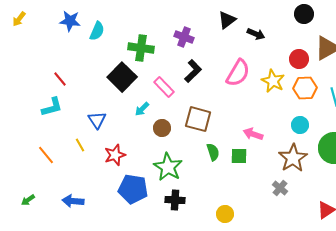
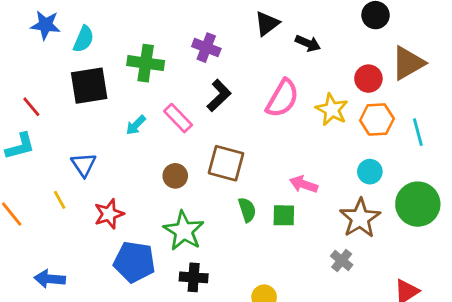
black square: (122, 77) -> (89, 86), moved, turned 36
cyan arrow: (142, 109) -> (136, 125), moved

